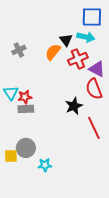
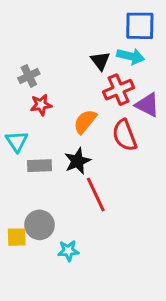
orange semicircle: (53, 52) -> (85, 122), moved
red semicircle: (94, 89) -> (125, 135), moved
red star: (25, 97) -> (41, 105), moved
black star: (74, 106) -> (77, 161), moved
red line: (94, 128) -> (96, 194), moved

